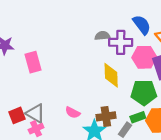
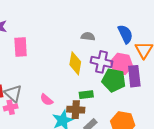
purple cross: (121, 42) -> (102, 62), moved
yellow diamond: (111, 75) -> (75, 63), moved
green pentagon: (144, 92) -> (114, 80), moved
green rectangle: (138, 117) -> (86, 95), moved

